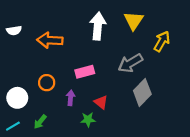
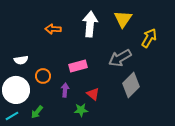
white semicircle: (14, 30) -> (21, 60), moved
orange arrow: (50, 40) -> (53, 29), moved, size x0.7
white circle: (17, 98) -> (16, 90), size x1.4

